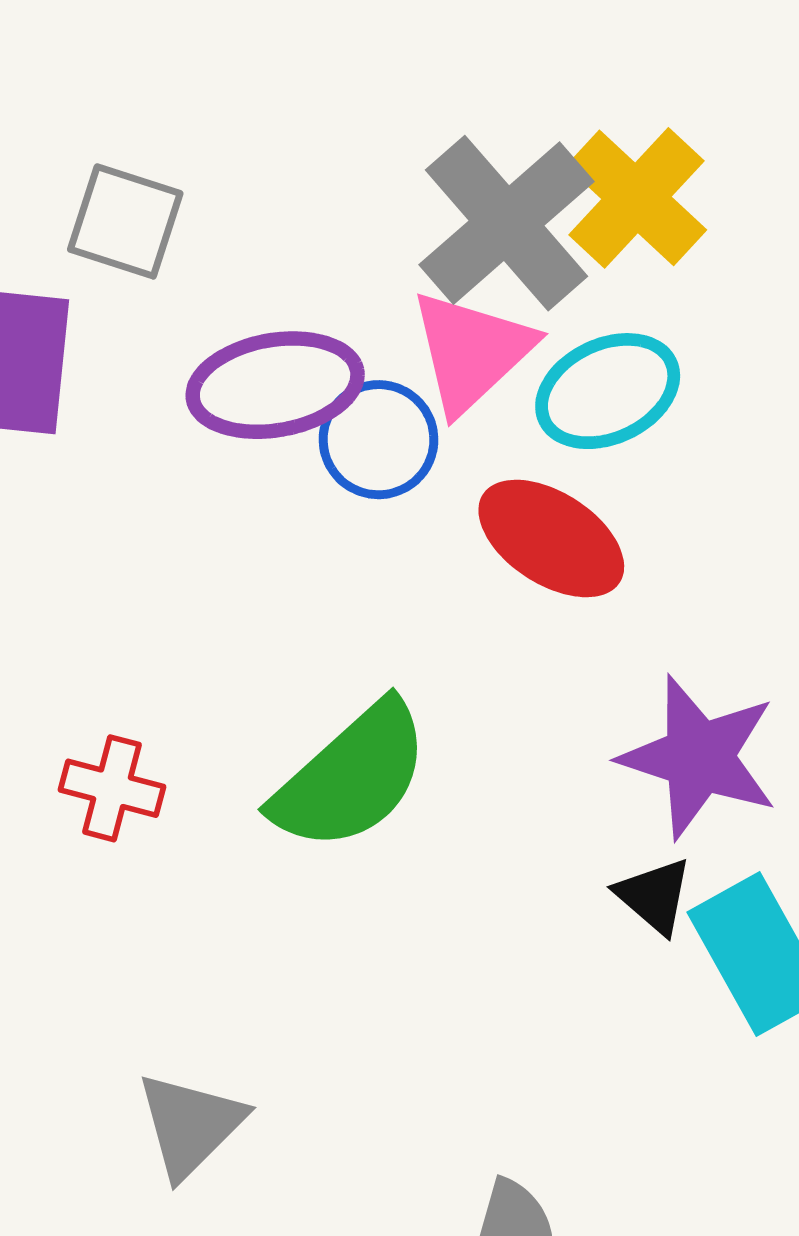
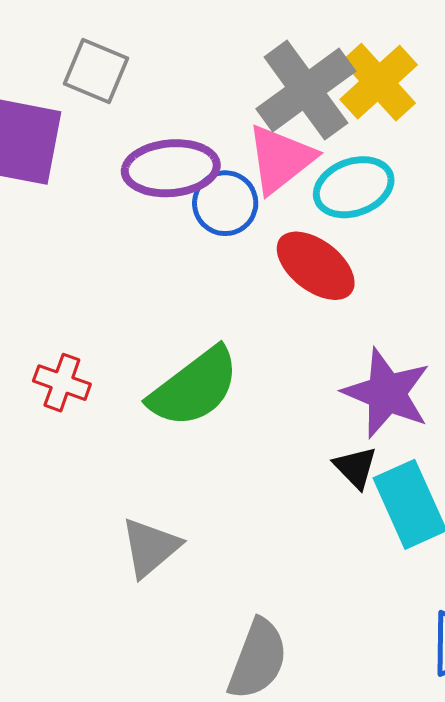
gray triangle: (190, 1125) -> (150, 547), moved

